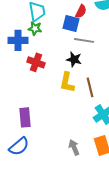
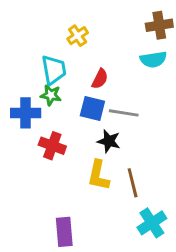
red semicircle: (81, 11) -> (100, 79), moved
blue square: (71, 23) -> (92, 108), moved
purple rectangle: (25, 117) -> (64, 232), moved

